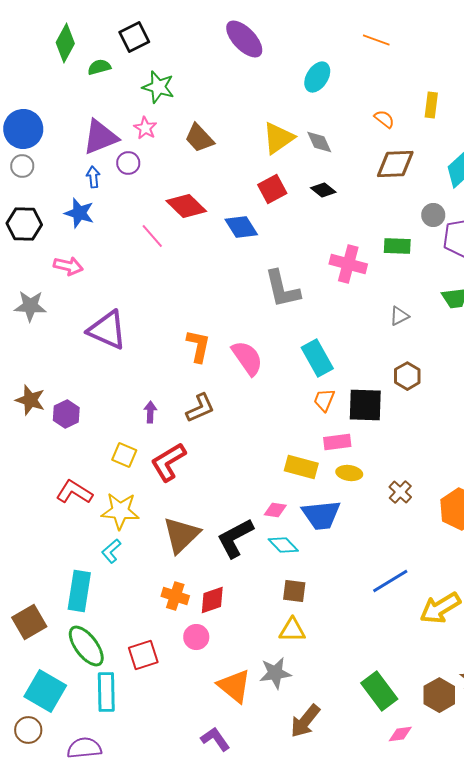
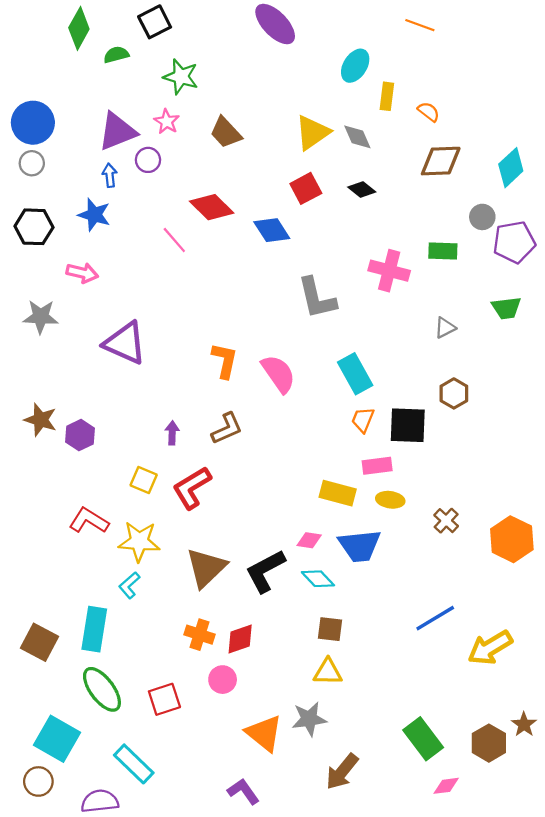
yellow rectangle: (431, 105) -> (387, 96), moved
brown square: (29, 622) -> (39, 642), moved, turned -32
cyan rectangle: (106, 692) -> (134, 764), moved, turned -45

